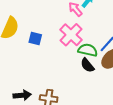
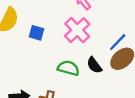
green semicircle: (88, 50) -> (68, 68), moved

